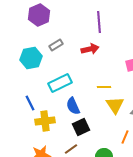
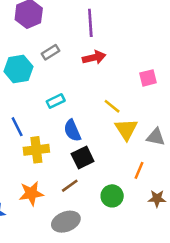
purple line: (99, 22) -> (90, 23), moved
cyan rectangle: (60, 83) -> (56, 101), size x0.6
yellow line: (104, 87) -> (112, 106), turned 40

